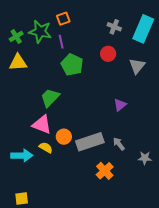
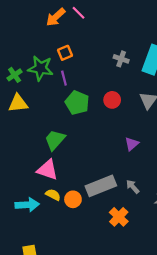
red circle: (108, 54) -> (112, 100), moved
orange circle: (64, 137) -> (73, 199), moved

